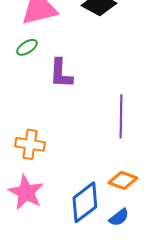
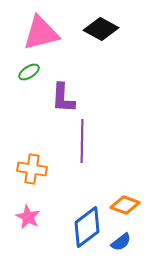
purple line: (121, 116) -> (82, 141), moved
pink star: (26, 192) -> (28, 217), size x0.7

